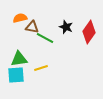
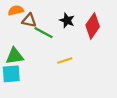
yellow line: (41, 68) -> (65, 61), moved

